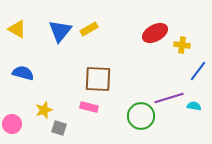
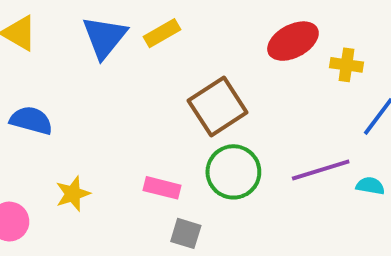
brown square: (98, 79) -> (218, 107), moved, turned -36
green circle: (141, 116) -> (233, 172), moved
gray square: (59, 128) -> (186, 233), moved

